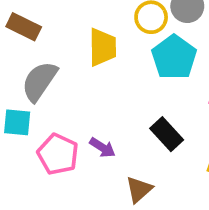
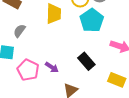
gray semicircle: (39, 81) -> (19, 31), size x0.6

